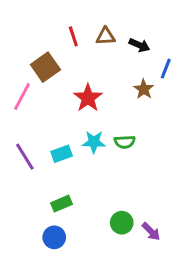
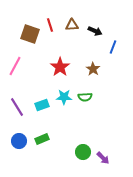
brown square: (45, 67) -> (30, 34), moved, turned -36
brown star: (144, 89) -> (93, 69), moved
blue circle: (54, 237) -> (19, 141), moved

